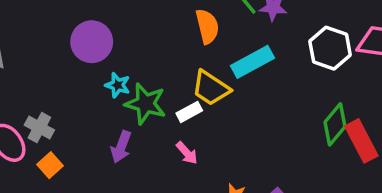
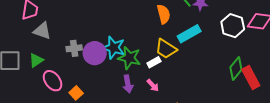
purple circle: (92, 42) -> (95, 53), moved
cyan star: (118, 85) -> (114, 48), size x1.6
gray cross: (39, 128) -> (74, 48), moved, turned -35
purple arrow: (121, 147) -> (128, 84), moved, turned -30

